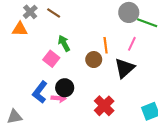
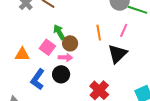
orange triangle: (20, 29) -> (22, 54), moved
brown circle: (94, 60) -> (70, 43), moved
pink arrow: (59, 98) -> (65, 57), moved

